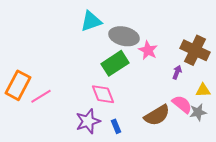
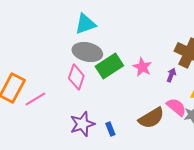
gray ellipse: (124, 36) -> (87, 52), moved
pink star: (148, 50) -> (142, 67), moved
pink diamond: (103, 94) -> (76, 77), moved, turned 40

